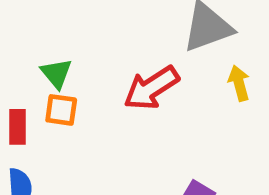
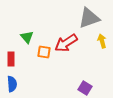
orange square: (61, 110) -> (44, 52), moved

